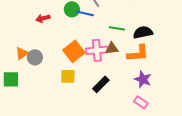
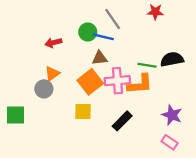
green line: (117, 28) -> (147, 65), moved
brown triangle: (112, 48) -> (100, 58), moved
orange triangle: (22, 53) -> (52, 74), moved
orange L-shape: (138, 53) -> (140, 84), moved

